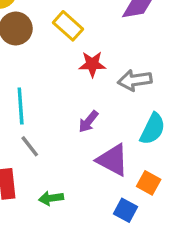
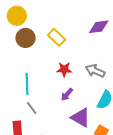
red star: (92, 64) -> (64, 69), moved
gray arrow: (135, 80) -> (95, 71), turned 30

